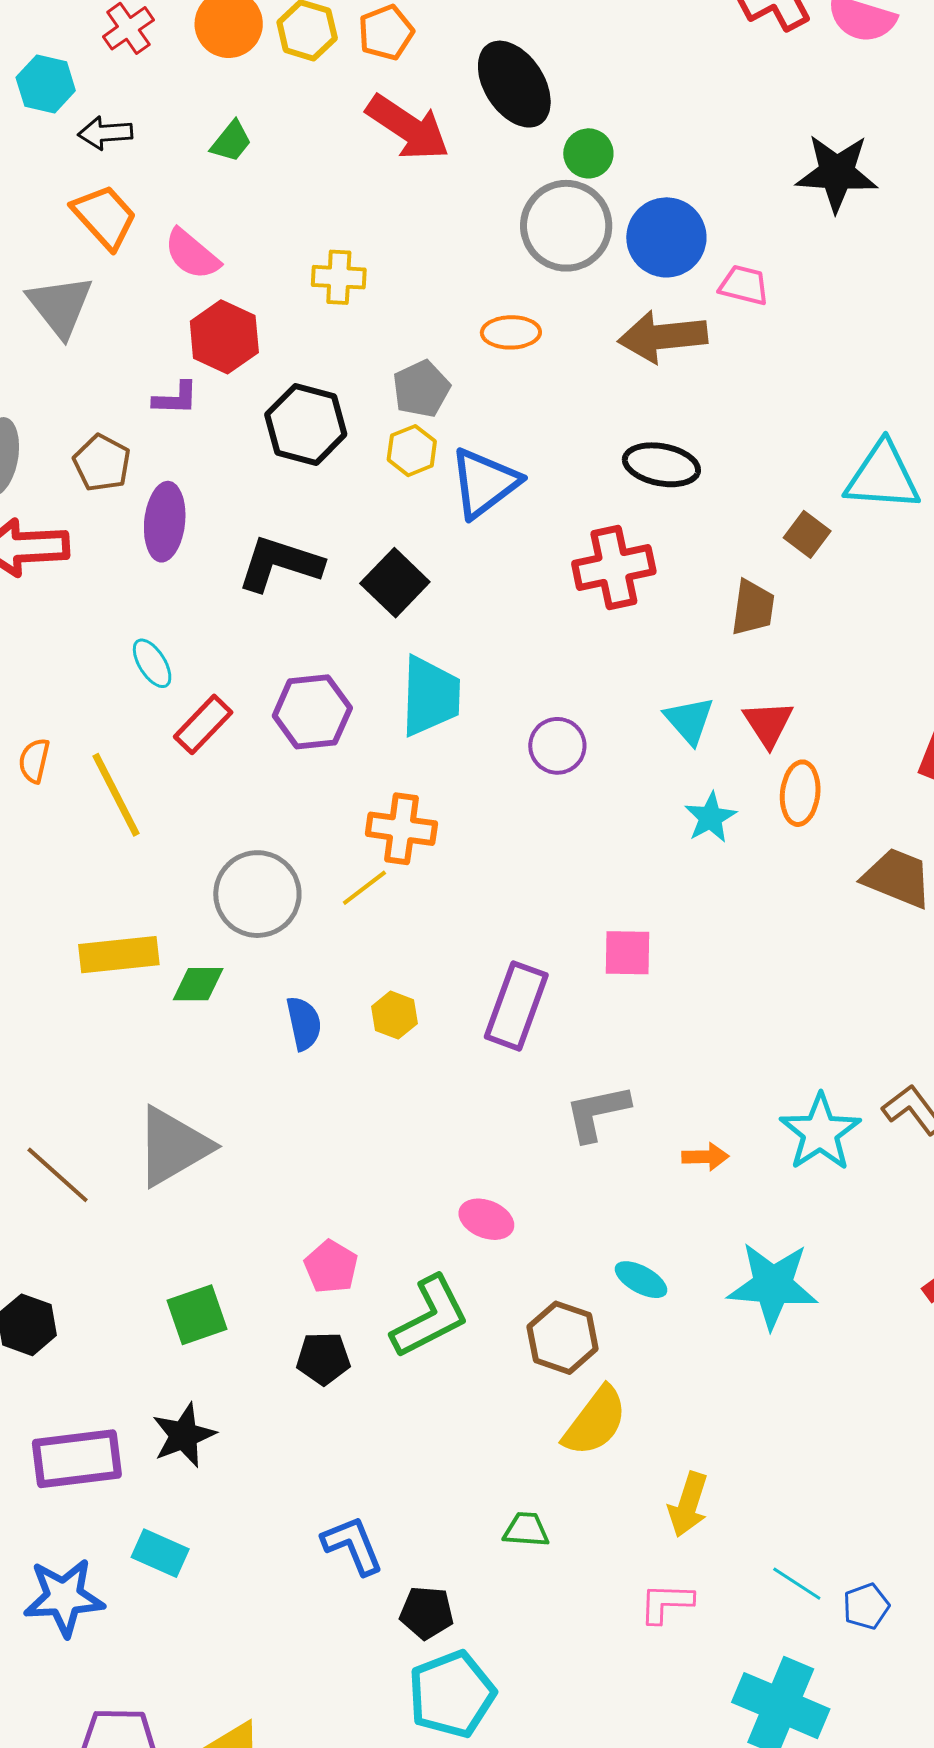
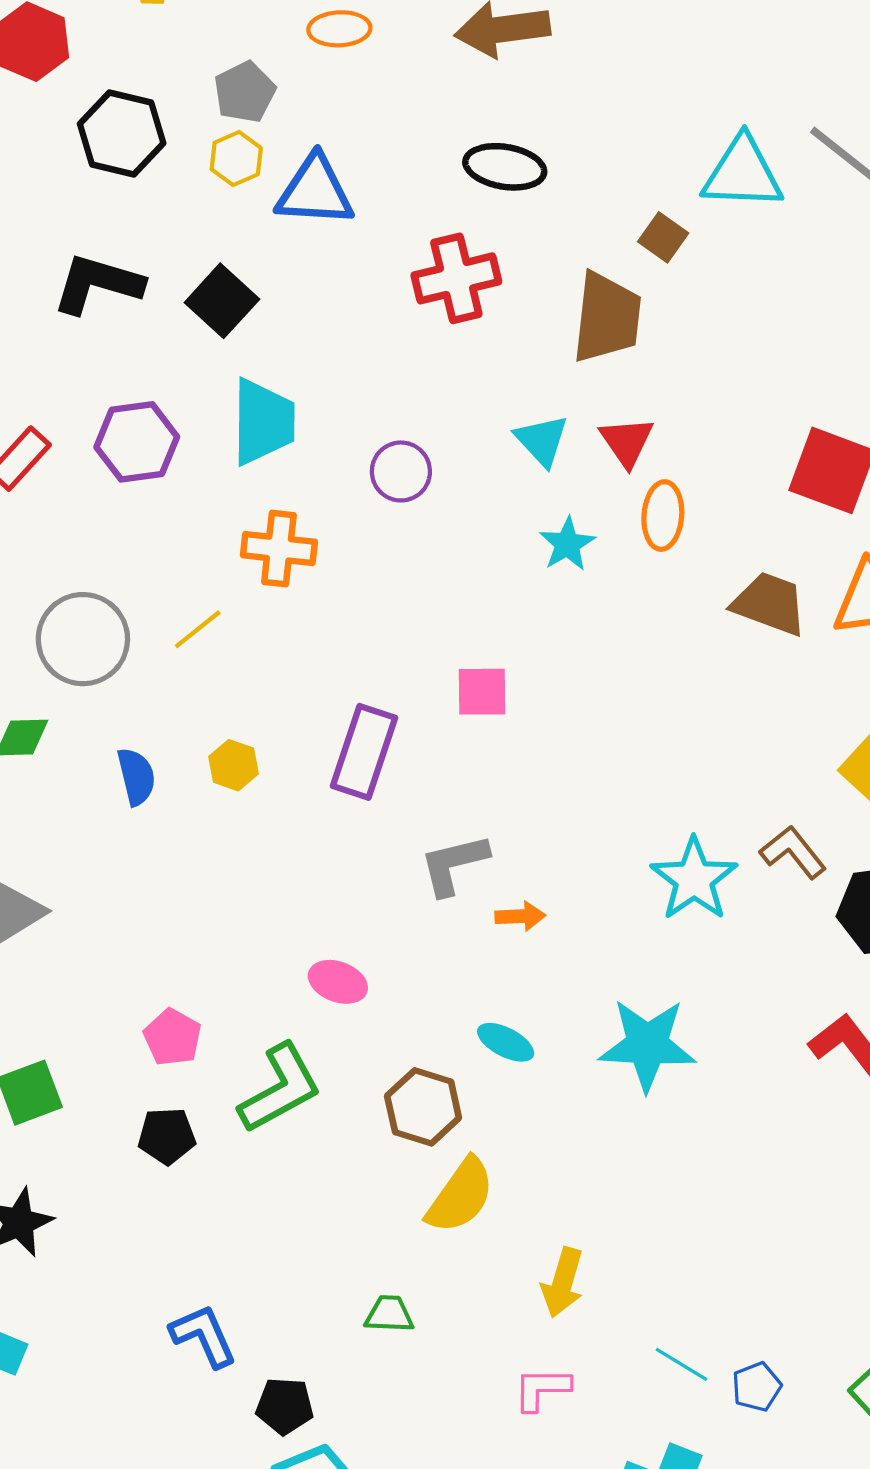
blue triangle: (484, 483) -> (315, 191), turned 42
brown trapezoid: (753, 608) -> (607, 318), size x1.5
orange cross: (401, 829) -> (279, 549), moved
orange arrow: (705, 1157) -> (520, 916), moved

